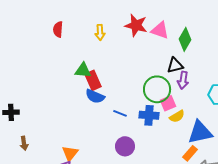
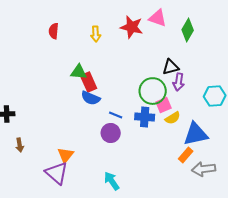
pink triangle: (160, 30) -> (158, 18), moved
green diamond: (185, 39) -> (188, 30), moved
purple circle: (125, 146) -> (111, 133), moved

